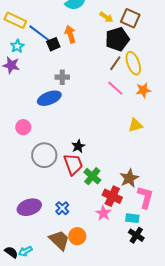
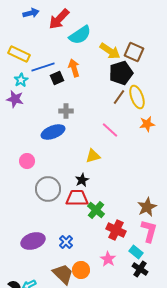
yellow arrow: (106, 17) -> (110, 51), size x1.5
blue line: (39, 33) -> (43, 67), turned -55
pink line: (115, 88) -> (110, 130), moved
yellow triangle: (135, 125) -> (93, 156), moved
red trapezoid: (73, 164) -> (77, 198), turned -70
brown star: (129, 178) -> (147, 207), moved
pink star: (103, 213) -> (108, 259), moved
cyan rectangle: (132, 218) -> (136, 252), turned 32

